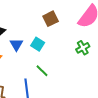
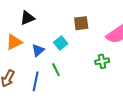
blue triangle: (16, 45) -> (38, 50), moved

